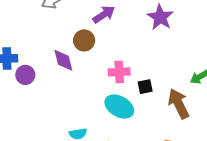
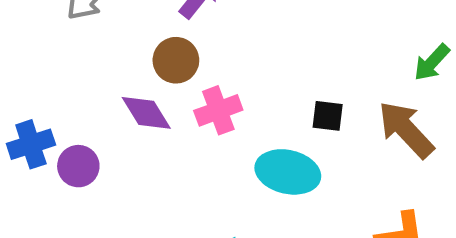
pink cross: (119, 72) -> (218, 110), moved
black square: (145, 87) -> (328, 116), turned 35

